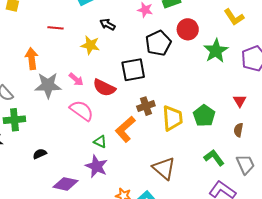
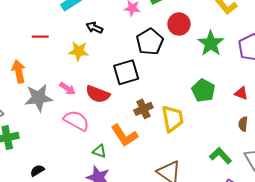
red triangle: (240, 101) -> (241, 93), turned -32
green pentagon: (204, 116) -> (203, 91), moved
orange L-shape: (125, 129) -> (124, 135), turned -76

